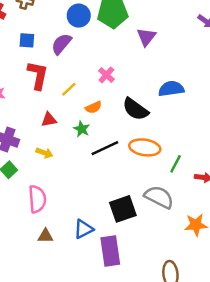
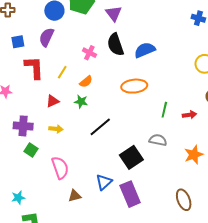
black semicircle: (135, 109) -> (116, 45), moved, turned 50
orange ellipse: (145, 147) -> (134, 86), moved
black line: (105, 148) -> (100, 127), moved
gray semicircle: (159, 197) -> (158, 140), size x0.7

